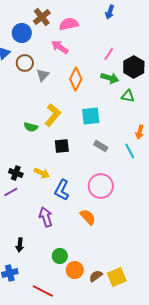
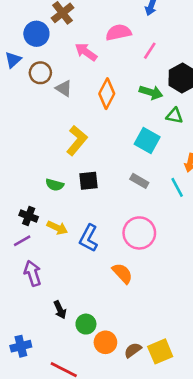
pink semicircle: (69, 24) -> (118, 32), moved
pink line: (109, 54) -> (150, 51), moved
gray triangle: (43, 75) -> (64, 88), turned -40
cyan square: (91, 116) -> (147, 140), moved, turned 36
green semicircle: (31, 127) -> (55, 185), moved
yellow arrow: (42, 173) -> (57, 228), moved
purple arrow: (46, 217) -> (33, 273), moved
black arrow: (20, 245) -> (60, 310), moved, turned -32

